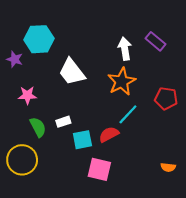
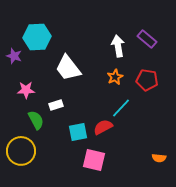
orange star: (122, 82) -> (115, 77), size x0.6
red pentagon: (166, 98) -> (147, 80), moved
white rectangle: (63, 122) -> (56, 105), moved

